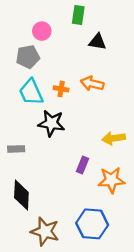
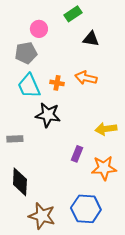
green rectangle: (78, 15) -> (73, 14), turned 48

